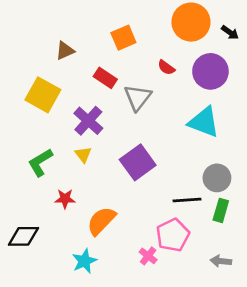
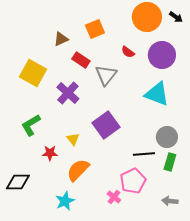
black arrow: (230, 32) -> (176, 17), moved
brown triangle: (65, 51) -> (61, 39), moved
yellow triangle: (83, 155) -> (73, 139), moved

